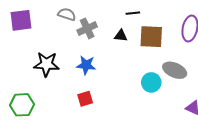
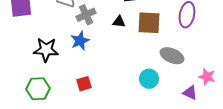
blue star: (86, 65) -> (80, 41), moved, turned -30
cyan circle: (151, 82) -> (149, 79), moved
green hexagon: (22, 105) -> (38, 89), moved

